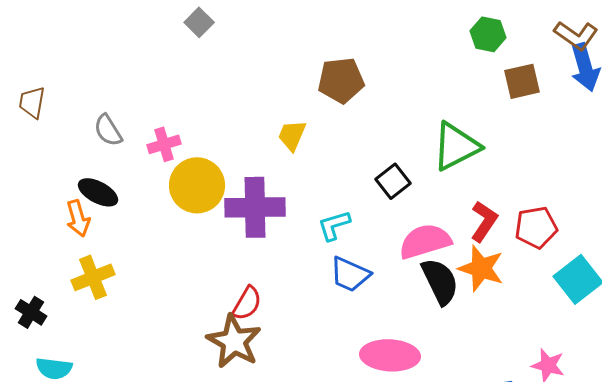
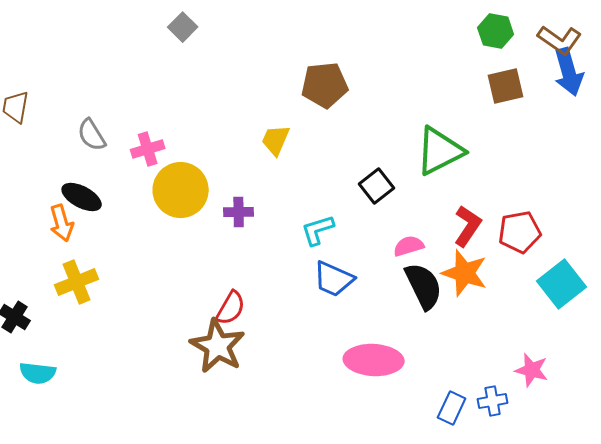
green hexagon: (488, 34) -> (496, 31), moved
purple cross: (255, 207) -> (239, 212), size x0.5
pink semicircle: (425, 241) -> (409, 246), size x0.6

